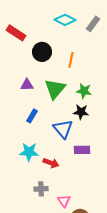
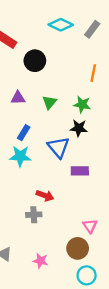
orange line: (71, 60) -> (93, 73), moved
green triangle: (55, 89) -> (49, 102), size x0.6
cyan star: (29, 152) -> (20, 156), moved
red arrow: (51, 163) -> (45, 196), moved
pink triangle: (64, 201) -> (90, 226), moved

